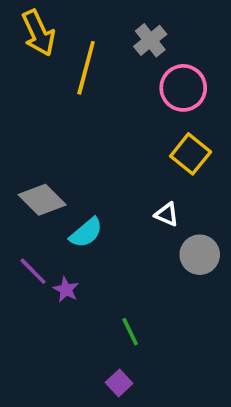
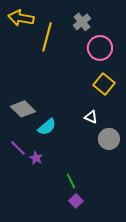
yellow arrow: (38, 33) -> (21, 18), turned 125
purple square: (119, 383) -> (76, 201), moved

